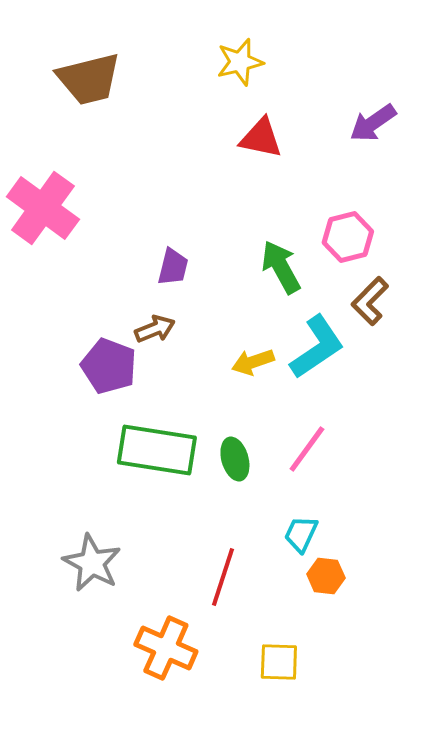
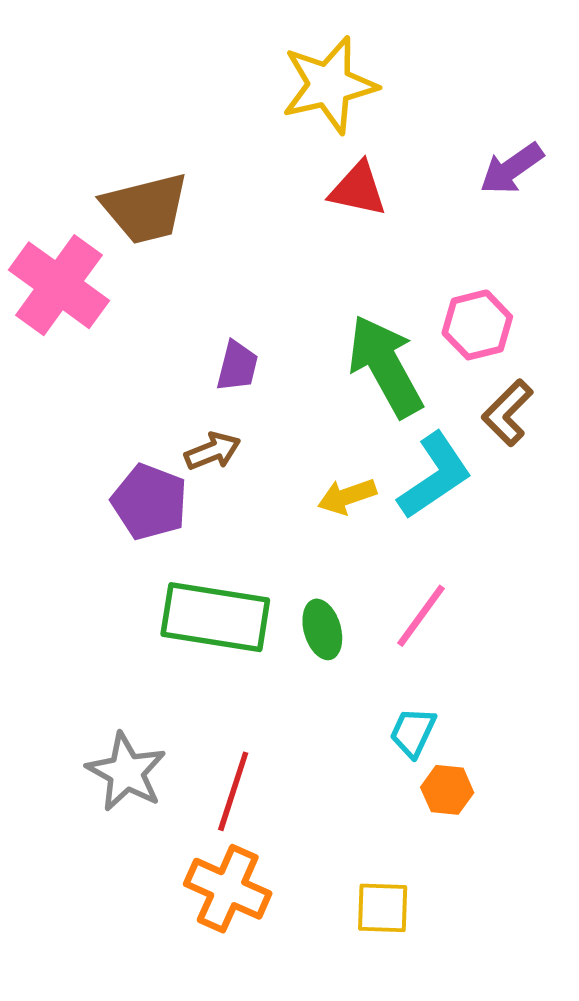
yellow star: (240, 62) -> (329, 85), size x1.5
brown trapezoid: (89, 79) -> (145, 208), moved
green arrow: (281, 267) -> (385, 366), size x1.4
red line: (223, 577) -> (233, 791), moved

